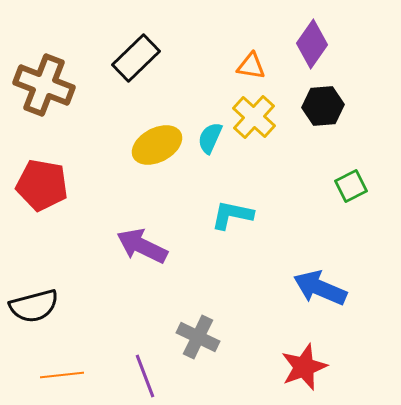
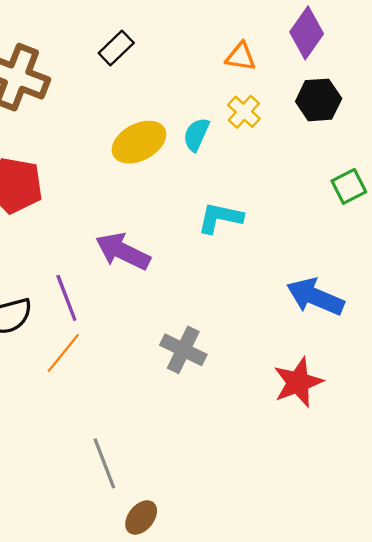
black rectangle: (136, 58) -> (116, 48), size x0.7
yellow cross: (254, 117) -> (244, 112), size x0.7
orange line: (62, 375) -> (63, 353), moved, turned -45
purple line: (145, 376) -> (66, 298), moved

